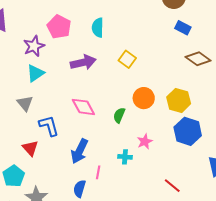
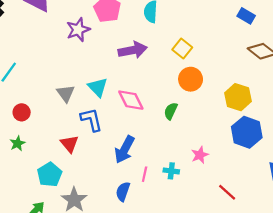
cyan triangle: (35, 73) -> (98, 87), moved, turned -42
orange circle: (144, 98) -> (191, 79), moved
pink star: (145, 141) -> (200, 155), moved
cyan cross: (125, 157) -> (171, 171), moved

